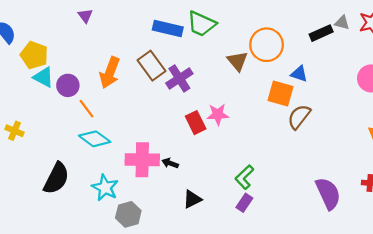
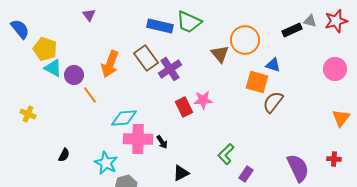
cyan diamond: (95, 139) -> (124, 118), moved, turned -40
black arrow: (170, 163) -> (162, 142), turned -144
black semicircle: (56, 178) -> (64, 155), size x0.5
purple rectangle: (244, 203) -> (246, 174), moved

